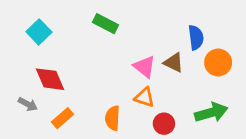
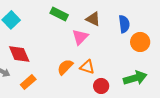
brown triangle: (174, 63) -> (93, 19), moved
pink triangle: (144, 67) -> (80, 37), moved, turned 36
orange semicircle: (113, 118) -> (65, 67), moved, turned 42

